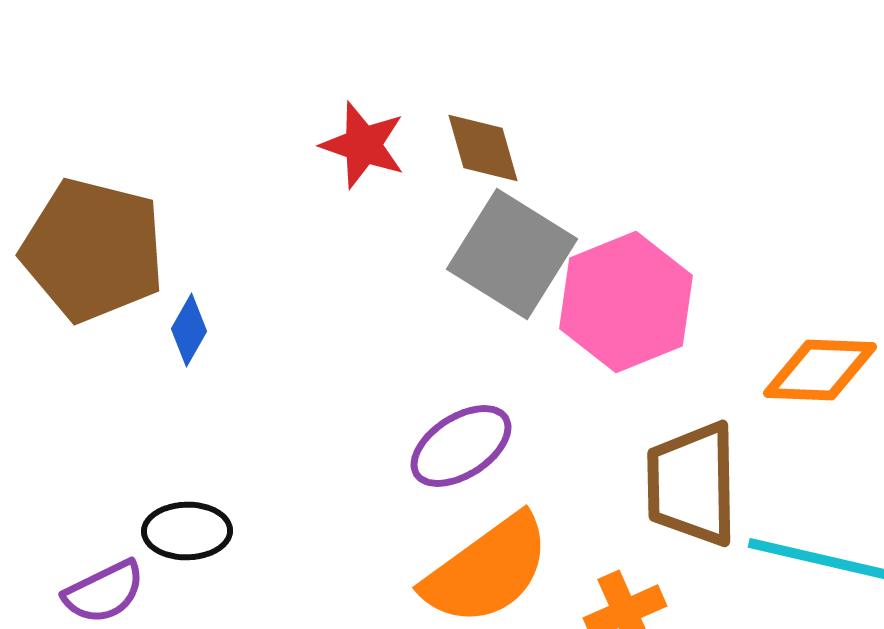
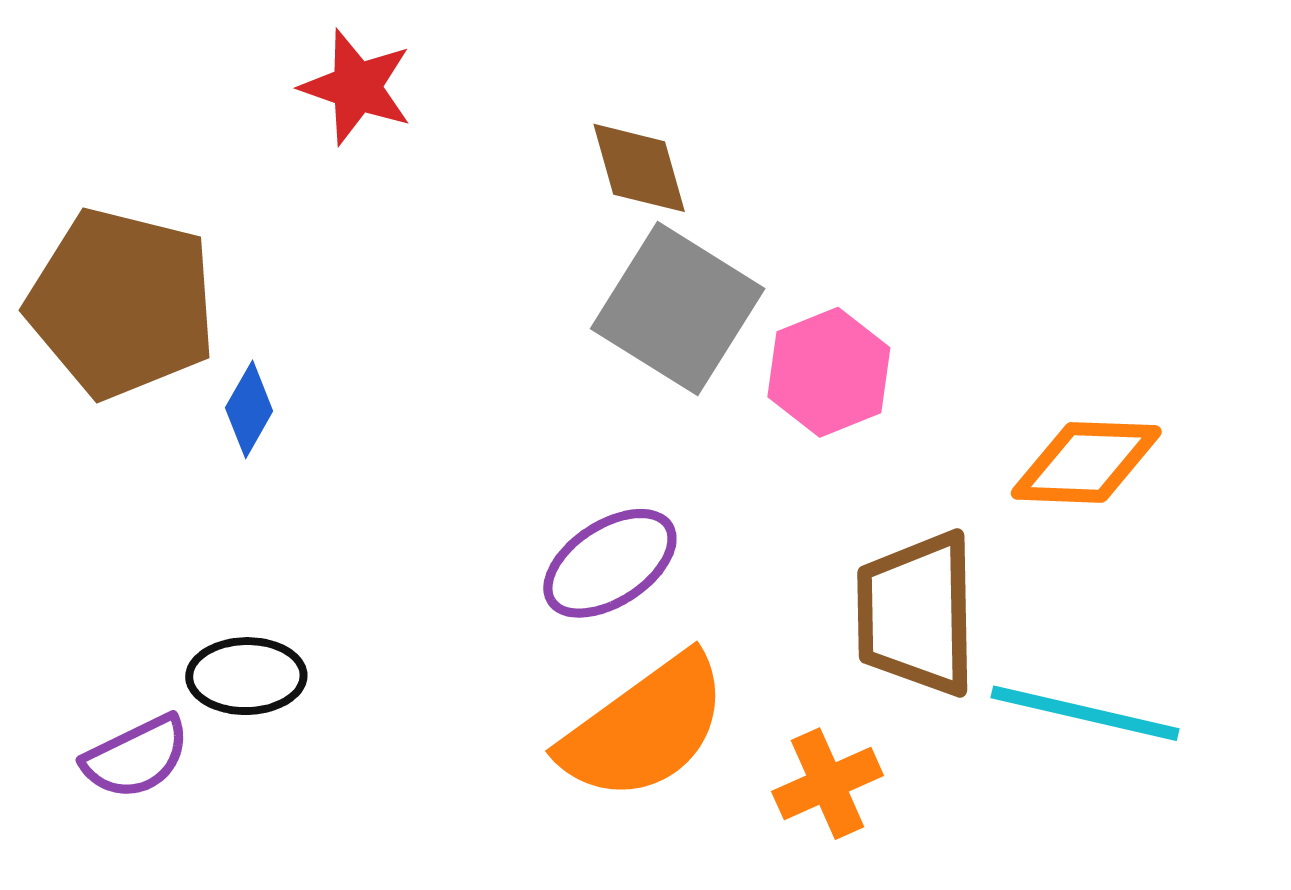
red star: (363, 145) -> (357, 87), moved
pink hexagon: (626, 302) -> (829, 372), size x0.7

